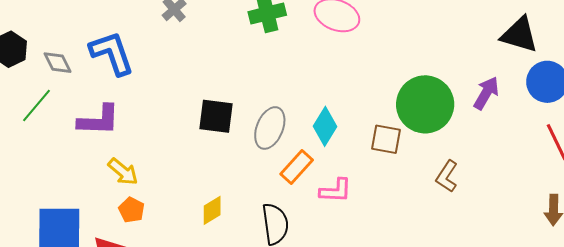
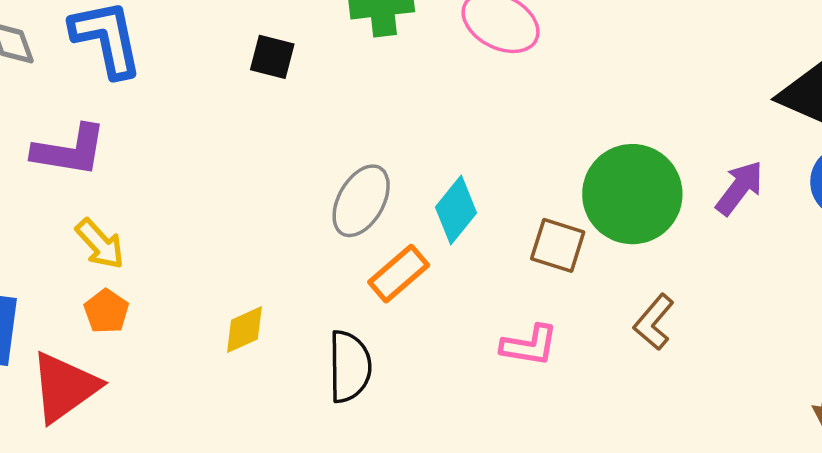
black square: (216, 116) -> (272, 57), moved, size x0.7
pink L-shape: (336, 191) -> (529, 345), moved

